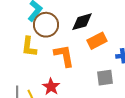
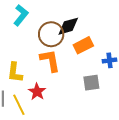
brown circle: (46, 25) -> (51, 34), moved
yellow L-shape: (29, 47) -> (15, 73), moved

